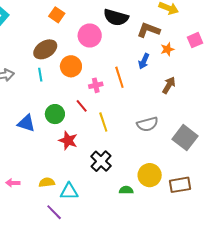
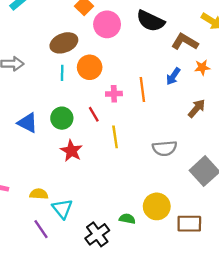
pink circle: (90, 35) -> (107, 24), moved
cyan line: (40, 75) -> (62, 73), moved
black cross: (101, 161) -> (97, 234), moved
cyan triangle: (69, 191) -> (62, 209), turned 42

